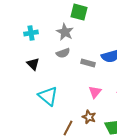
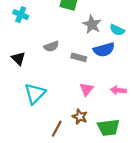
gray star: (65, 32) -> (92, 24), moved
cyan cross: (31, 33) -> (21, 15), moved, turned 32
cyan triangle: (48, 96) -> (35, 94), turned 35

